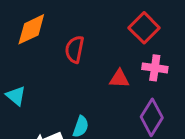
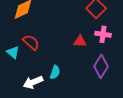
red semicircle: (75, 49) -> (31, 42), moved, turned 120

